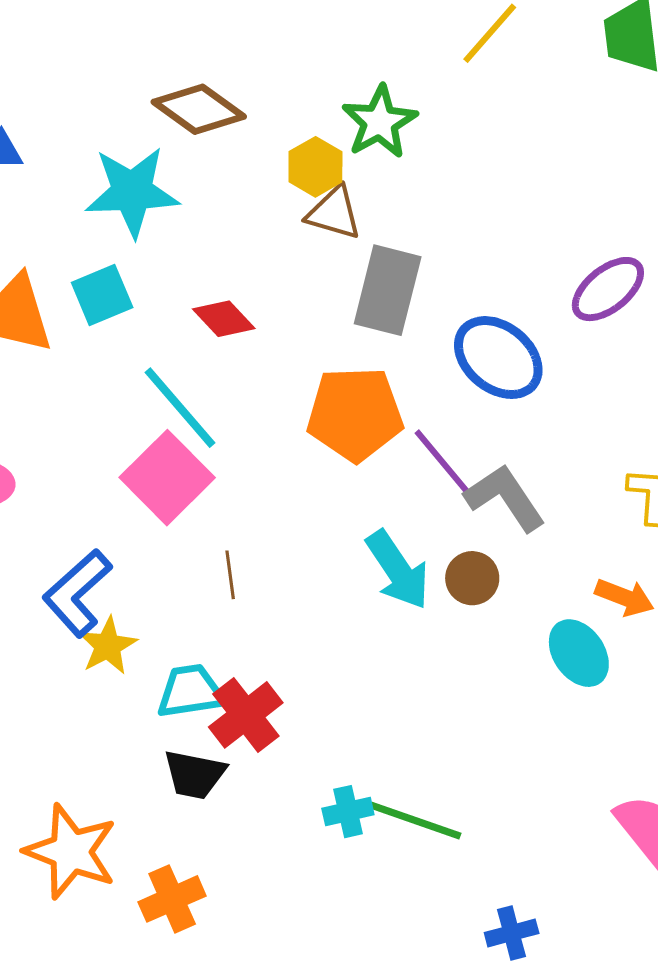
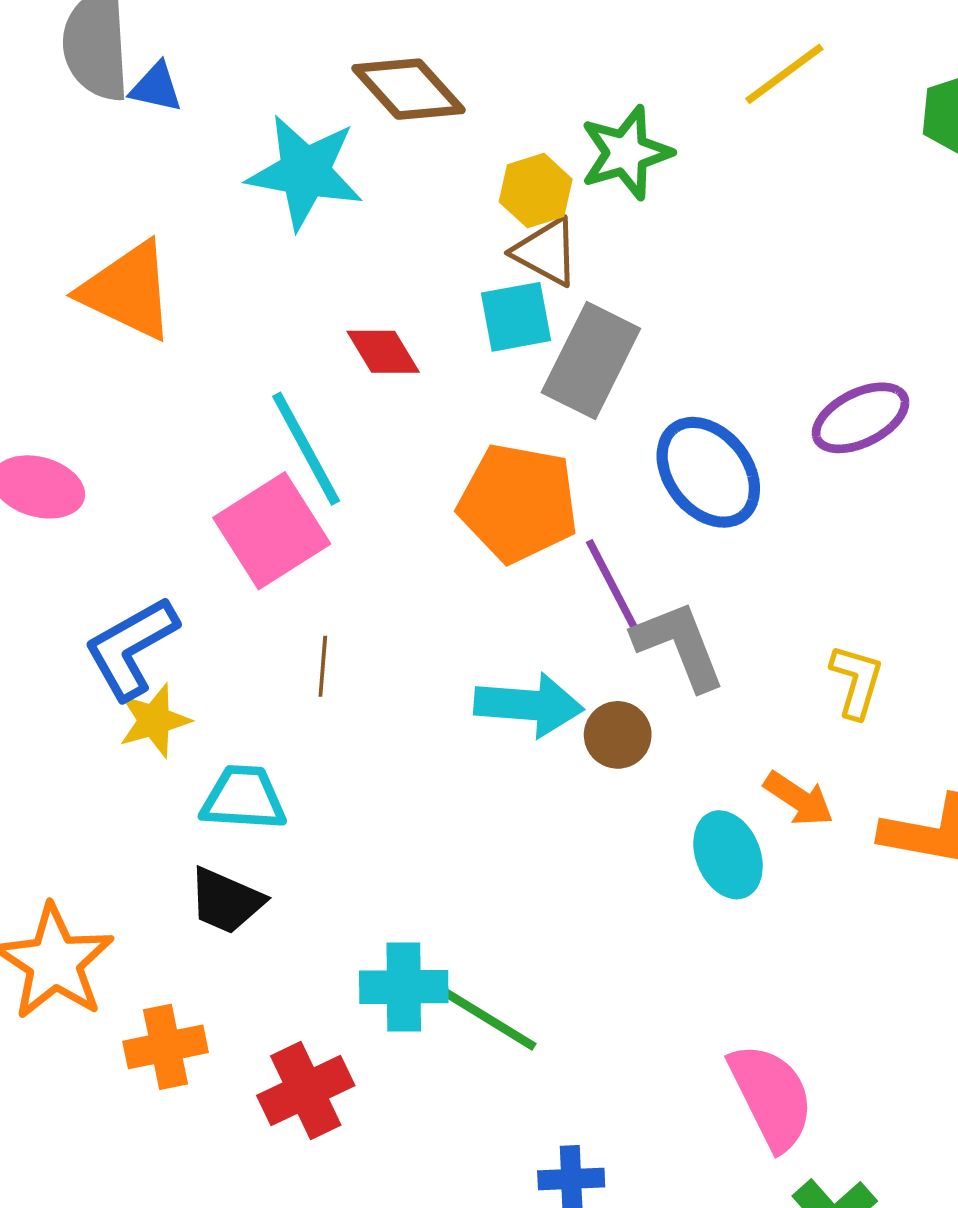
cyan square: (102, 295) -> (516, 317), moved
cyan arrow: (398, 570) -> (529, 705), turned -64
red cross: (246, 715) -> (306, 1091), moved
cyan cross: (348, 812) -> (404, 987), size x1.4

